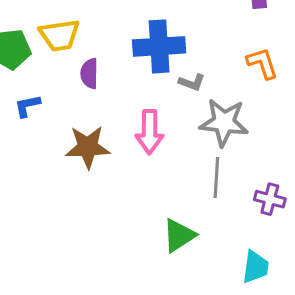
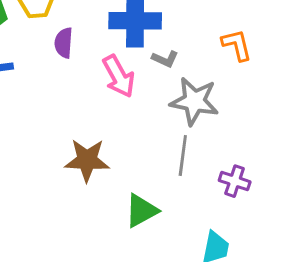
pink arrow: (150, 132) -> (119, 76), moved, turned -33
brown star: (88, 147) -> (87, 160), moved

